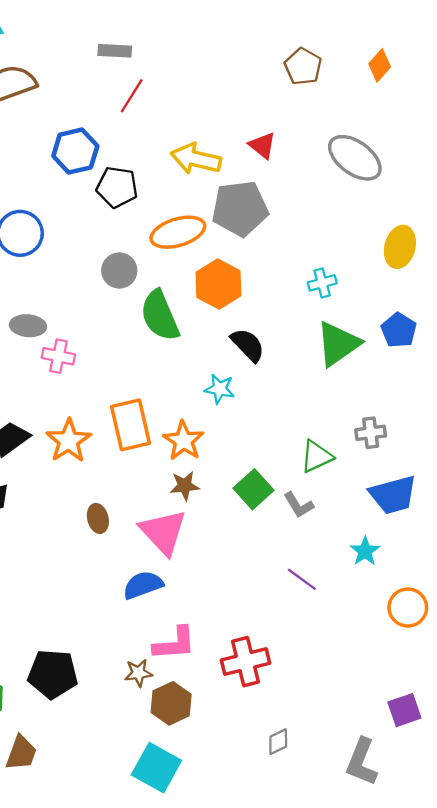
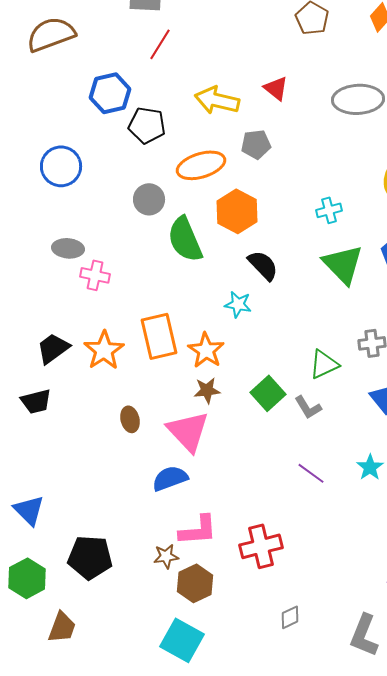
gray ellipse: (355, 158) -> (358, 99), turned -39
gray pentagon: (240, 209) -> (256, 144), size x0.6
green triangle: (338, 344) -> (343, 264), turned -39
cyan star: (365, 551) -> (370, 467), moved

